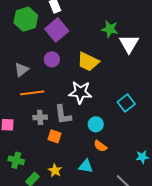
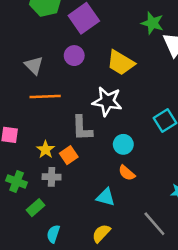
gray triangle: (22, 70) -> (34, 65), turned -42
gray cross: (40, 117) -> (52, 177), moved
orange square: (55, 136) -> (69, 155), turned 32
yellow star: (55, 170) -> (46, 150), moved

